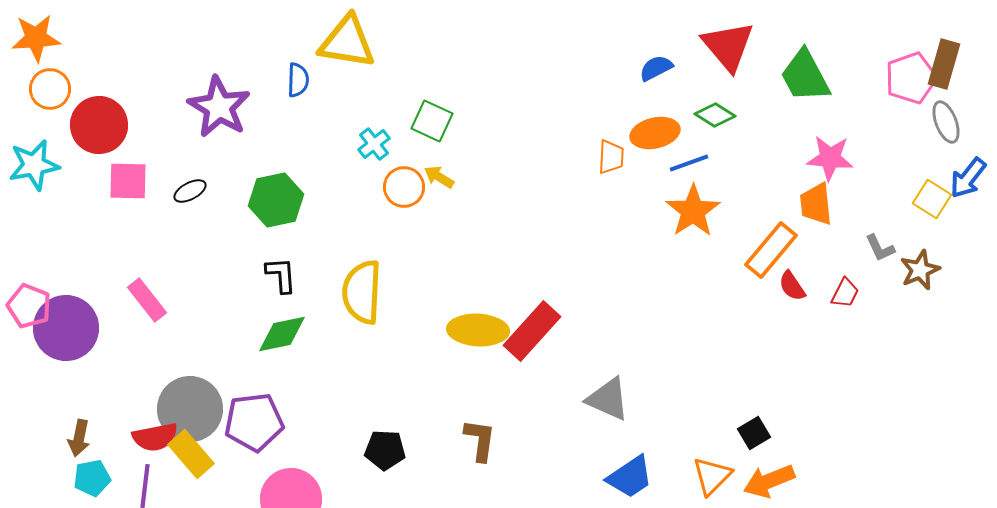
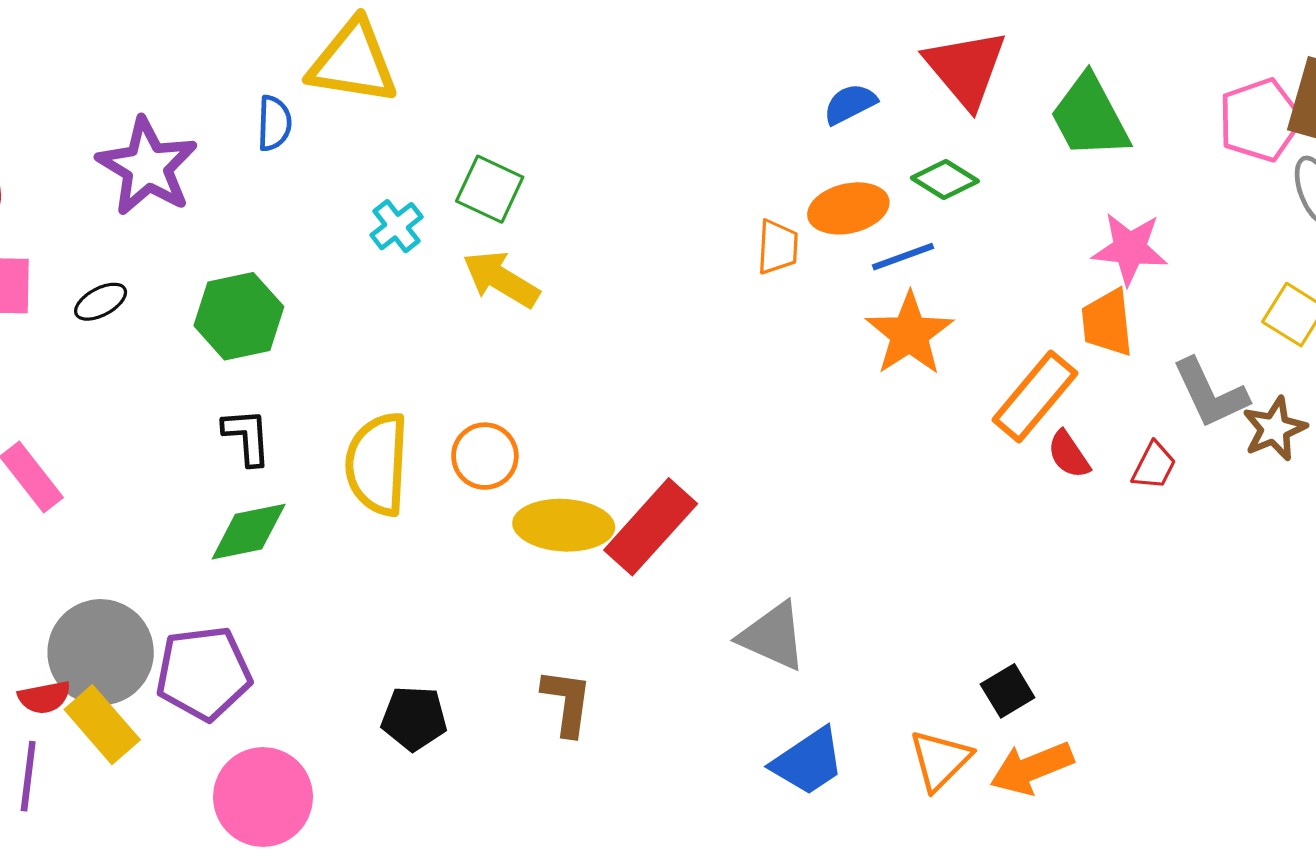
yellow arrow: (439, 177) -> (501, 279), size x1.6
orange circle: (404, 187) -> (485, 456), moved
gray L-shape: (880, 248) -> (1210, 393), size x1.6
red semicircle: (155, 437) -> (44, 697), size x0.7

